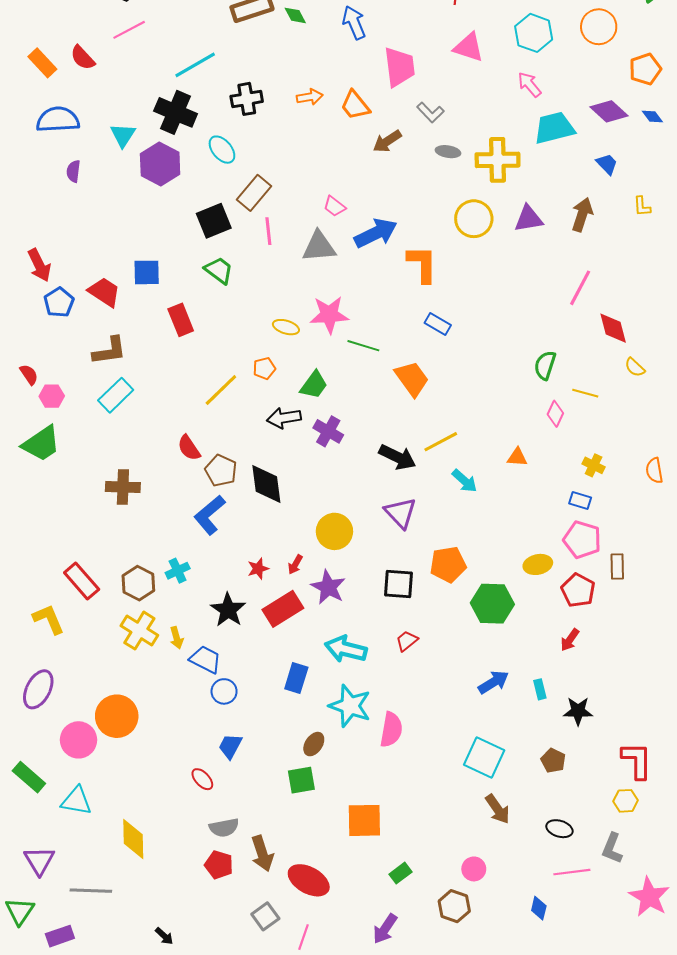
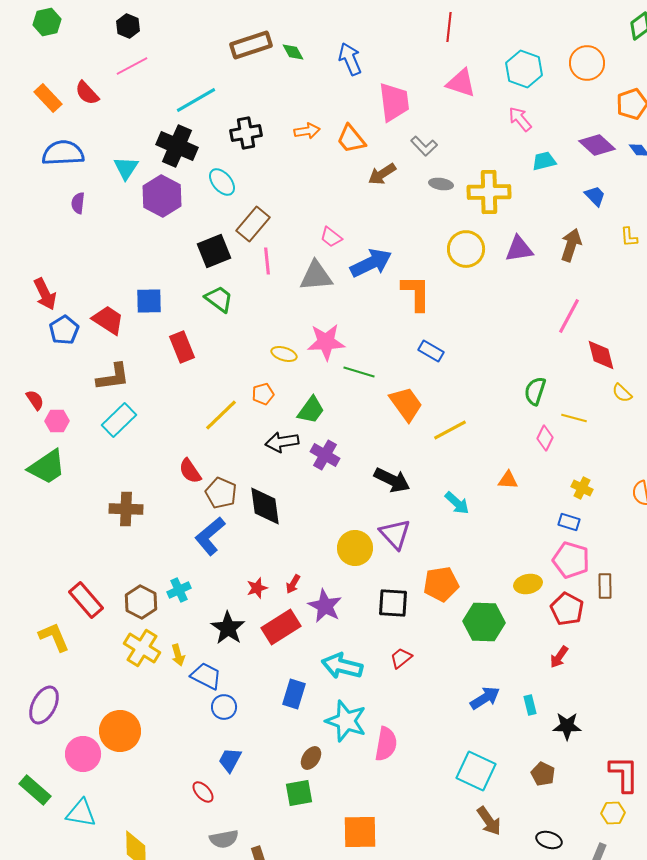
cyan trapezoid: (554, 128) -> (544, 161), size x0.6
yellow line: (441, 442) -> (450, 430), moved
yellow circle: (334, 531) -> (355, 548), moved

